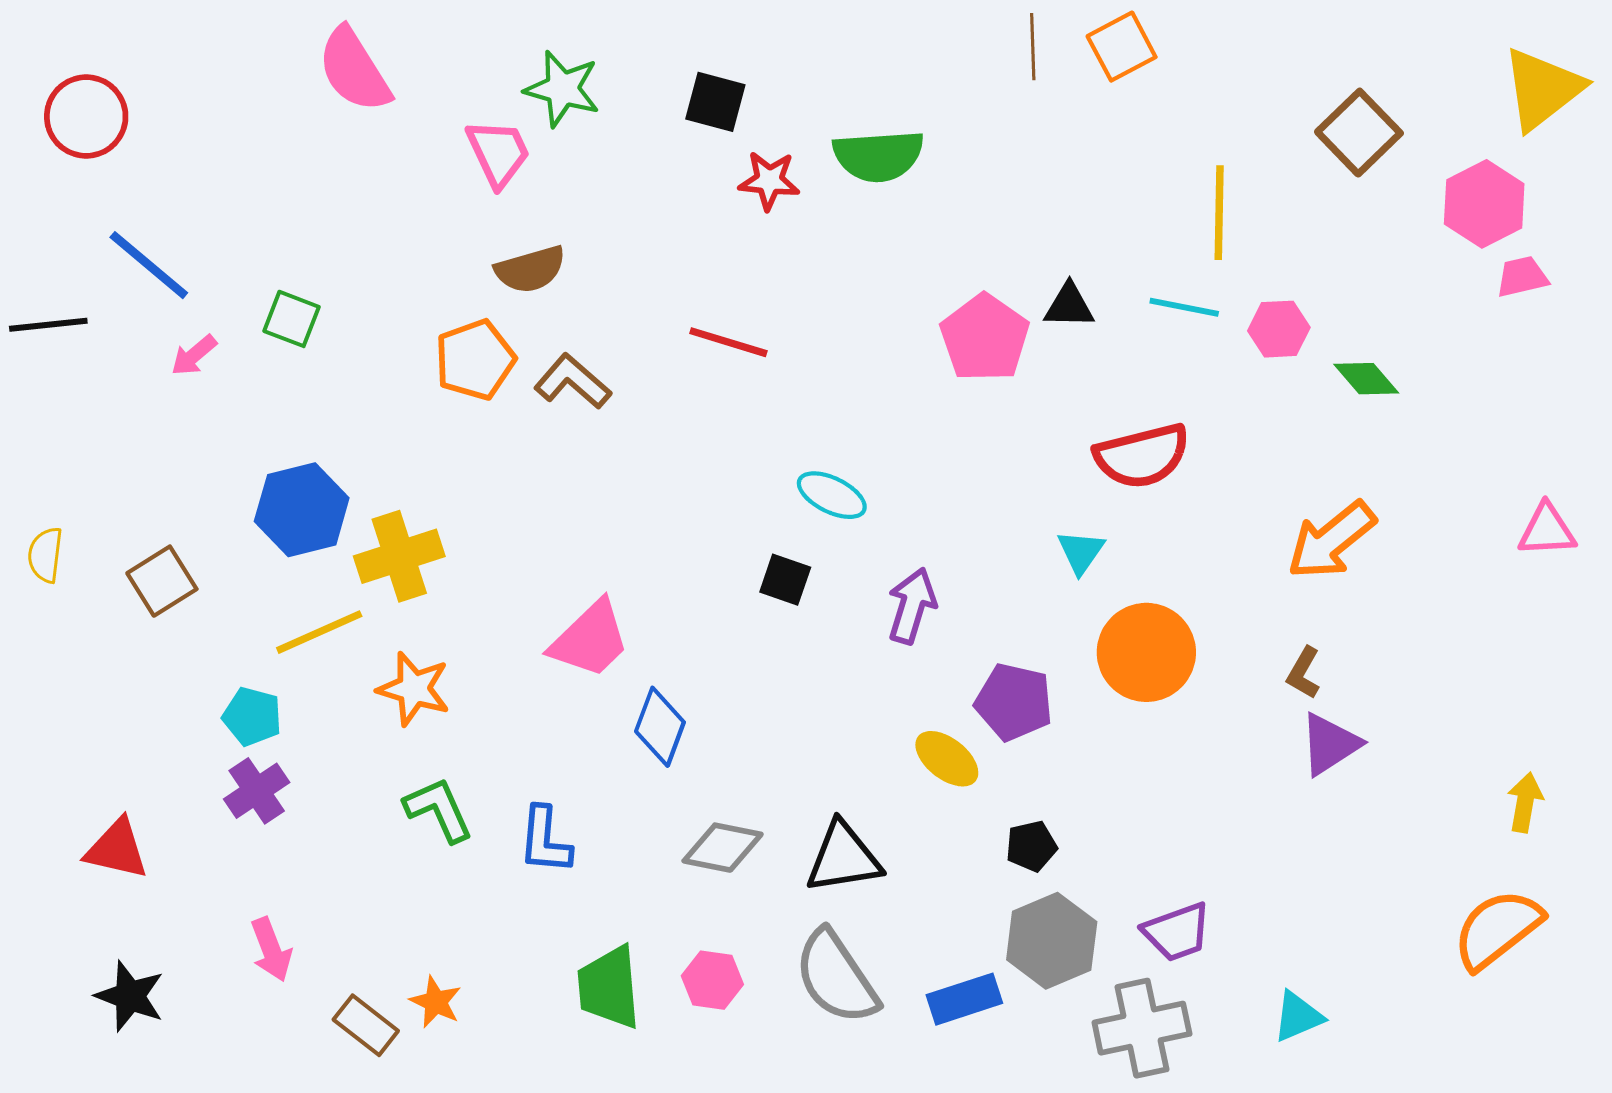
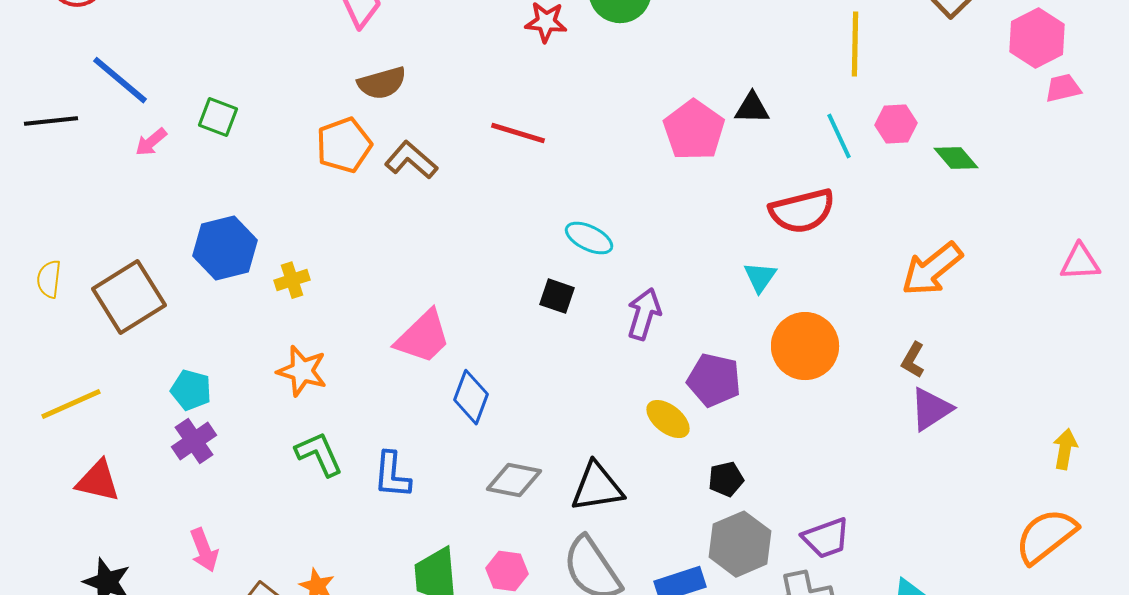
cyan line: (1184, 307) -> (839, 136), moved, turned 54
yellow cross: (399, 556) -> (292, 280), size x0.6
brown square: (162, 581) -> (129, 297), size x1.5
yellow line: (319, 632) -> (71, 404), moved

